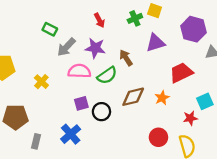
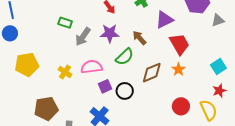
pink semicircle: (79, 71) -> (92, 67), moved
red trapezoid: (181, 73) -> (179, 44), moved, turned 95
red star: (190, 118) -> (219, 91), moved

